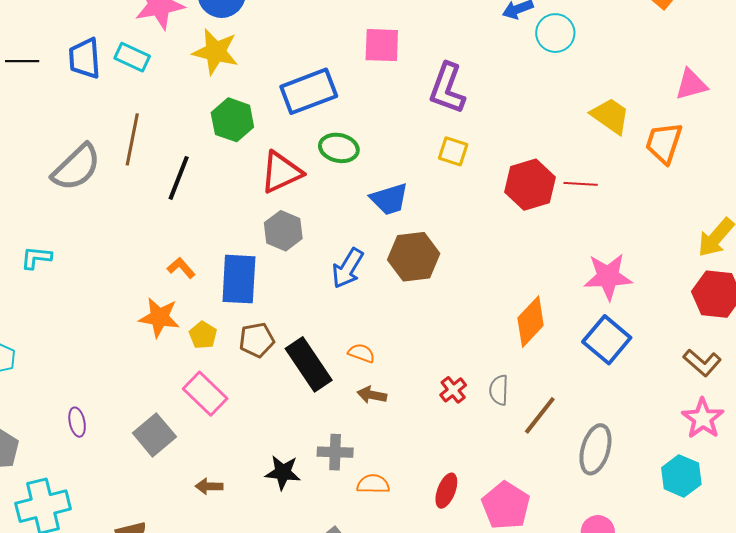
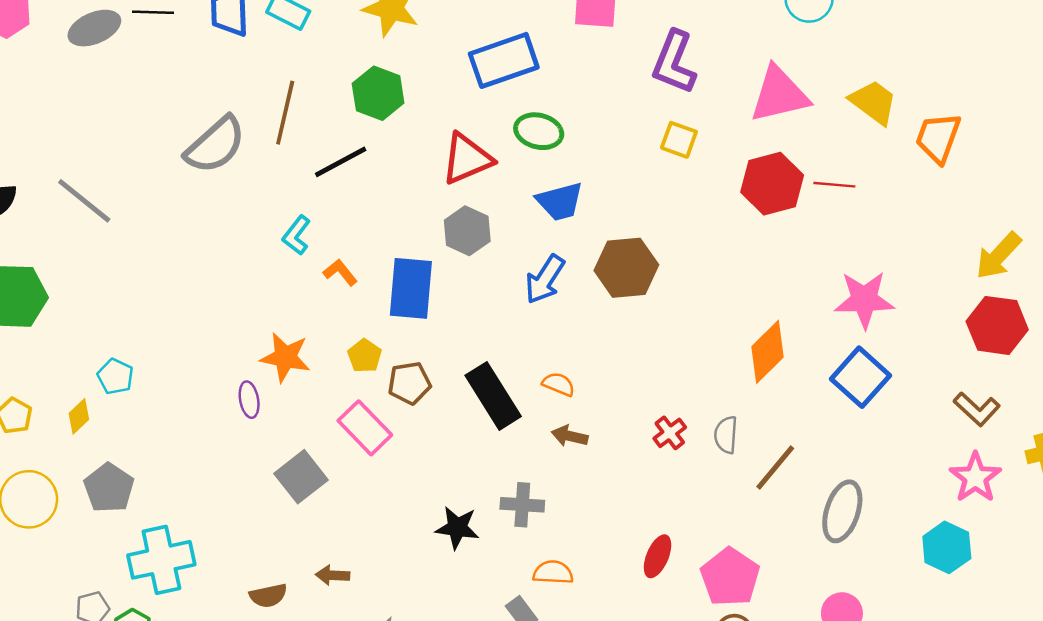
pink triangle: (691, 84) -> (779, 94), moved, size x1.5
green hexagon: (232, 120) -> (378, 93), moved
black line: (179, 178) -> (341, 162), turned 39
blue trapezoid: (389, 199) -> (560, 201), moved
cyan L-shape: (36, 258) -> (296, 235), moved, turned -60
orange star: (159, 317) -> (285, 357), moved
brown pentagon: (257, 340) -> (409, 383), moved
purple ellipse: (77, 422) -> (249, 400), moved
orange semicircle: (373, 484) -> (553, 572), moved
brown arrow: (209, 486) -> (332, 575), moved

